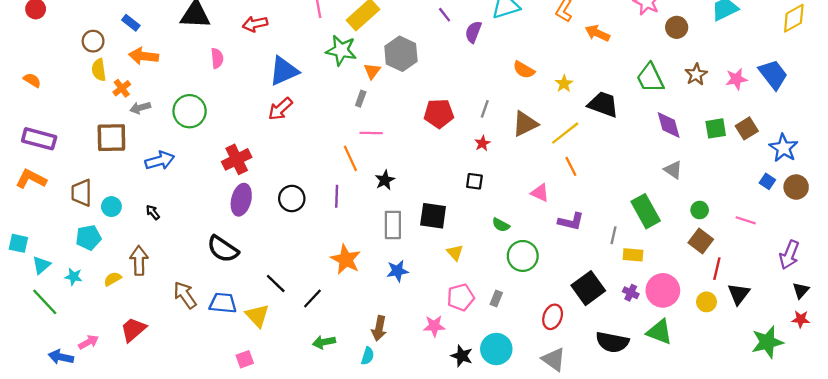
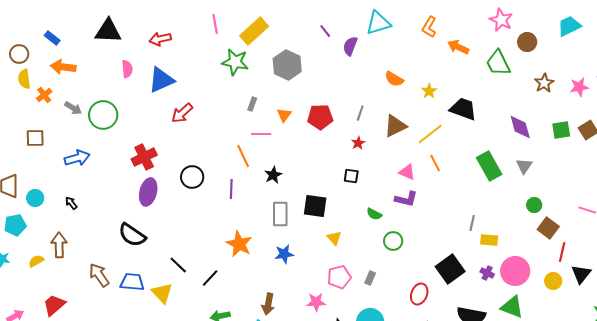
blue triangle: (284, 71) -> (161, 80), moved
orange triangle: (372, 71) -> (284, 115), moved
green trapezoid: (650, 78) -> (498, 63), moved
gray arrow: (140, 108) -> (73, 108), moved, turned -132
brown square: (111, 138) -> (35, 138), size x0.7
gray triangle: (673, 170) -> (524, 166), turned 30
pink triangle: (540, 193) -> (407, 172), moved
black circle: (292, 199) -> (192, 177), moved
green circle: (700, 210) -> (534, 205), moved
green rectangle: (646, 211) -> (489, 166), moved
purple L-shape: (571, 221) -> (406, 199), moved
green circle: (523, 256) -> (393, 241), size x0.7

